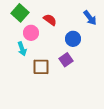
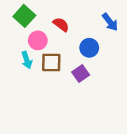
brown square: (41, 67) -> (51, 62), moved

